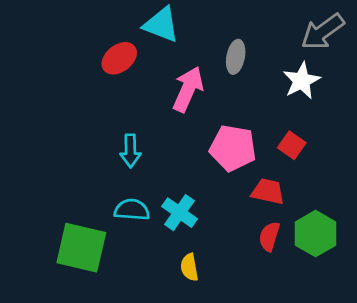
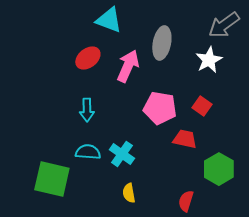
gray ellipse: (236, 57) -> (162, 43), size x1.4
red ellipse: (119, 58) -> (88, 58), moved
red semicircle: (269, 236) -> (186, 201), moved

